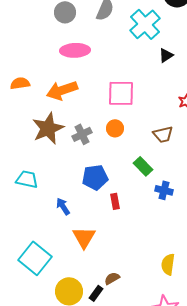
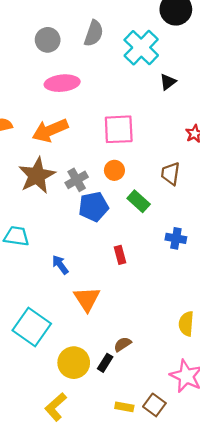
brown trapezoid: (163, 134) -> (170, 174), turned 115
green rectangle: (143, 166) -> (139, 201), moved
blue pentagon: (95, 177) -> (94, 207), moved

